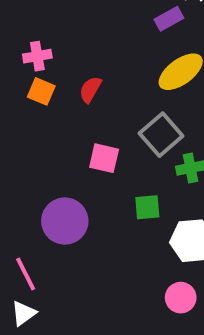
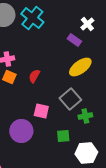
purple rectangle: (169, 19) -> (74, 40), turned 64
purple circle: (65, 221) -> (21, 131), moved

